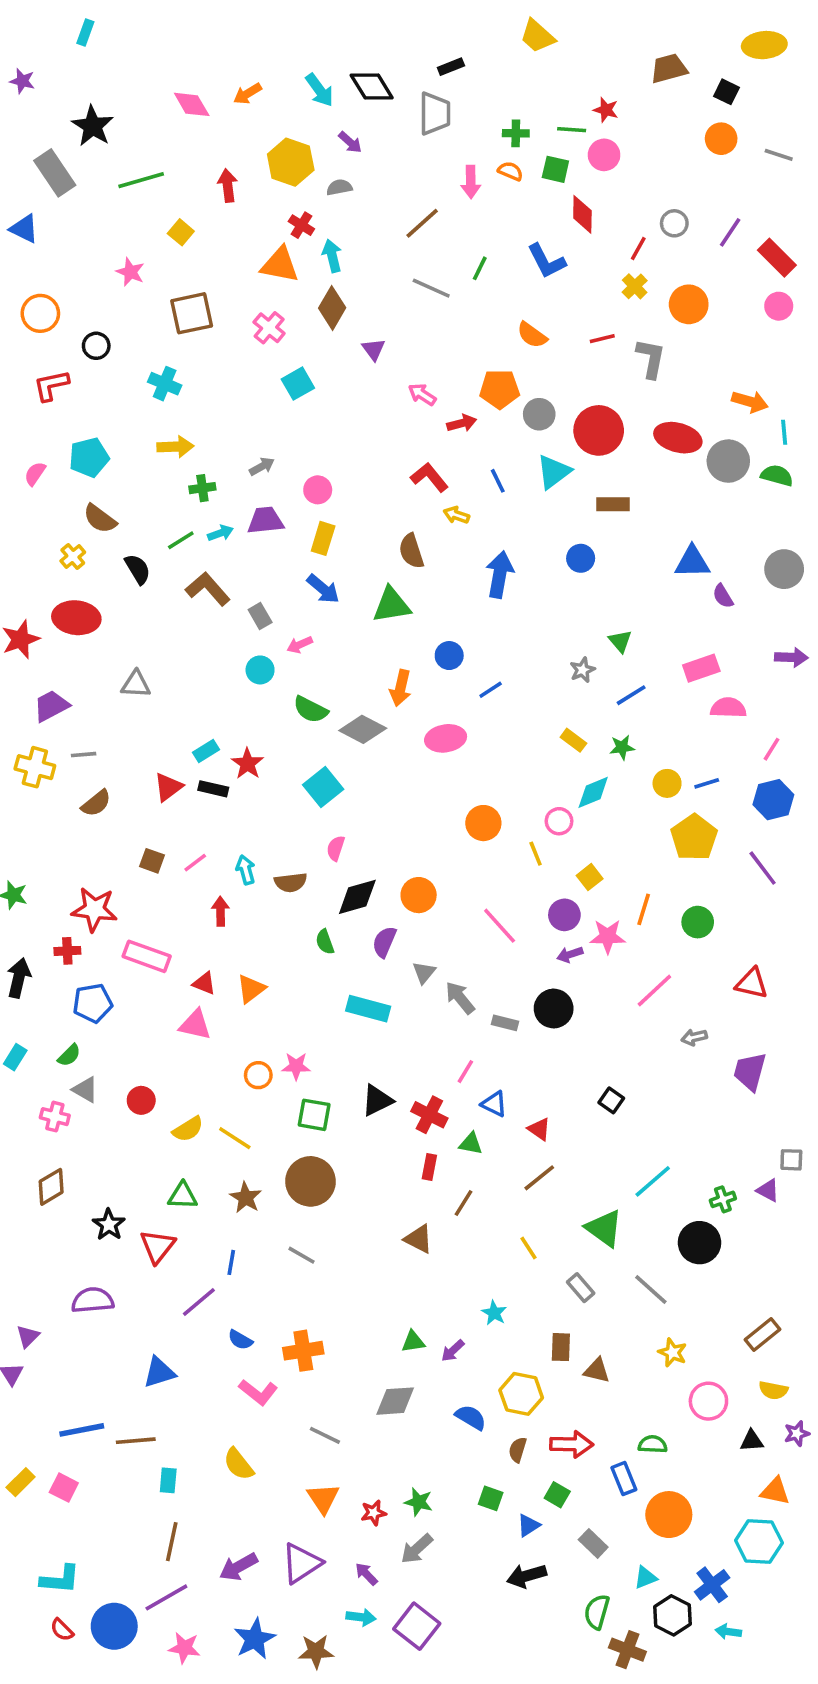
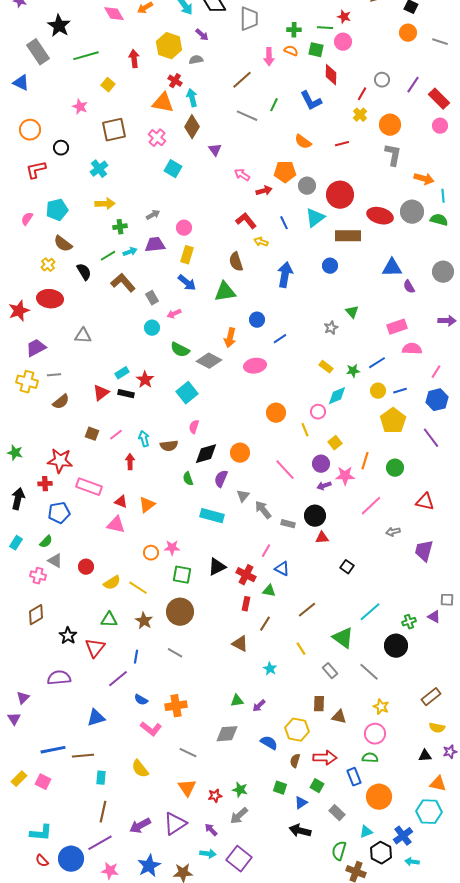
gray L-shape: (651, 358) -> (393, 155), moved
cyan cross: (165, 384) -> (99, 169), turned 30
cyan square: (298, 384) -> (173, 169), turned -30
red ellipse: (678, 438) -> (380, 216), moved
brown rectangle: (613, 504) -> (348, 236), size x1.4
blue line: (631, 695) -> (377, 363), moved
red triangle: (539, 1129) -> (322, 538), moved, turned -40
cyan star: (494, 1313) -> (270, 669), moved
pink circle: (708, 1401) -> (375, 734), moved
black arrow: (527, 1576) -> (300, 831), turned 30

